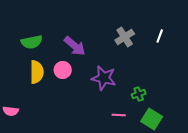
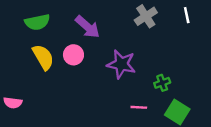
white line: (160, 36) -> (187, 15), turned -32
yellow semicircle: (37, 72) -> (43, 57), turned -30

